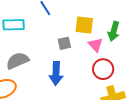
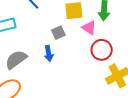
blue arrow: (56, 73) -> (49, 53), moved, size x0.7

